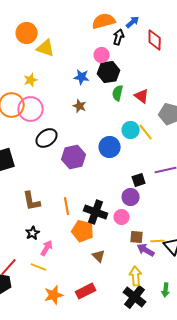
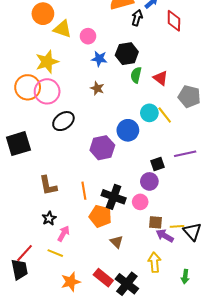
pink circle: (102, 55) -> (88, 36), moved
yellow star: (31, 80) -> (47, 62), size x1.6
purple hexagon: (74, 157) -> (102, 148), moved
red rectangle: (86, 291) -> (103, 278), turned 66
black cross: (135, 297) -> (127, 284), moved

